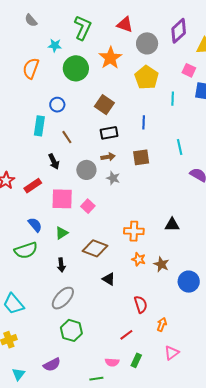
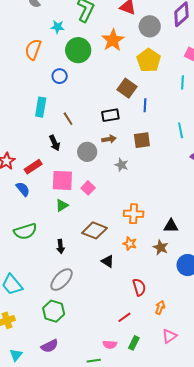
cyan line: (173, 99) -> (182, 82), moved
blue circle: (57, 105) -> (60, 76), moved
brown square: (104, 105) -> (127, 88), moved
gray star: (113, 178) -> (121, 165), moved
blue semicircle: (35, 225) -> (23, 189), moved
black triangle: (172, 225) -> (171, 226), moved
green triangle: (62, 233) -> (62, 205), moved
orange star: (139, 259) -> (130, 244), moved
green hexagon: (71, 330) -> (54, 311), moved

